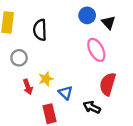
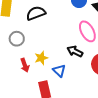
black semicircle: (40, 30) -> (36, 13), turned 72
black arrow: (92, 107) -> (75, 51), moved

